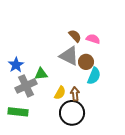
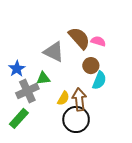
brown semicircle: (75, 36) -> (79, 38), size x1.6
gray triangle: (69, 56) -> (54, 52), moved
brown arrow: (75, 94) -> (79, 99), size x1.5
green rectangle: (18, 112) -> (19, 118), turned -54

